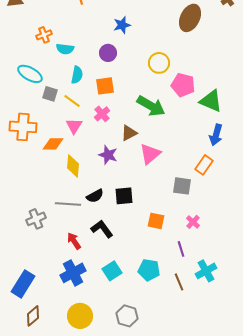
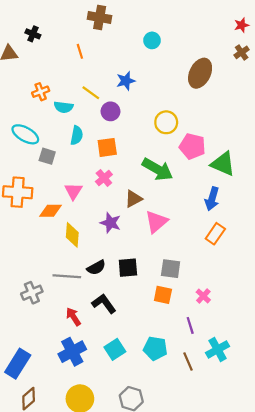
yellow line: (72, 101) -> (91, 93), moved
blue arrow: (216, 135) -> (212, 199), moved
gray square: (182, 186) -> (171, 269), moved

